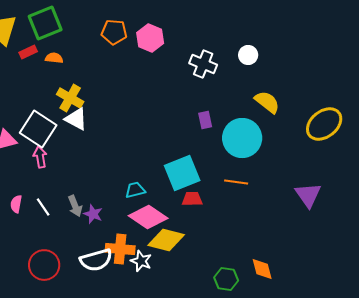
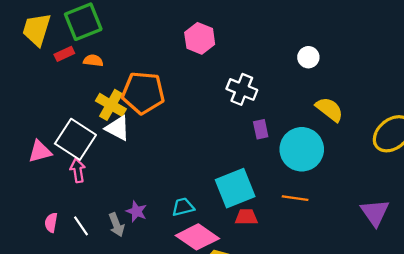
orange pentagon: (114, 32) -> (143, 93), moved, size x1.5
white cross: (203, 64) -> (242, 89), moved
purple star: (93, 214) -> (136, 211), moved

